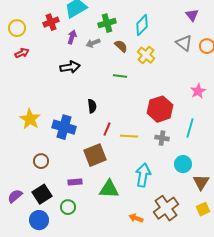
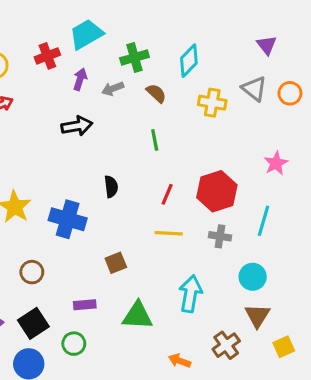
yellow cross: (146, 55) -> (212, 103), moved, turned -30
green line: (120, 76) -> (155, 140), turned 72
red line: (107, 129) -> (167, 194), moved
brown square: (95, 155) -> (116, 263), size x0.6
brown triangle: (201, 182) -> (257, 316), moved
brown cross: (166, 208) -> (226, 345), size x0.7

